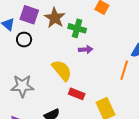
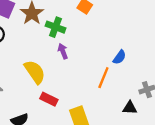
purple arrow: (86, 49) -> (63, 51), turned -112

